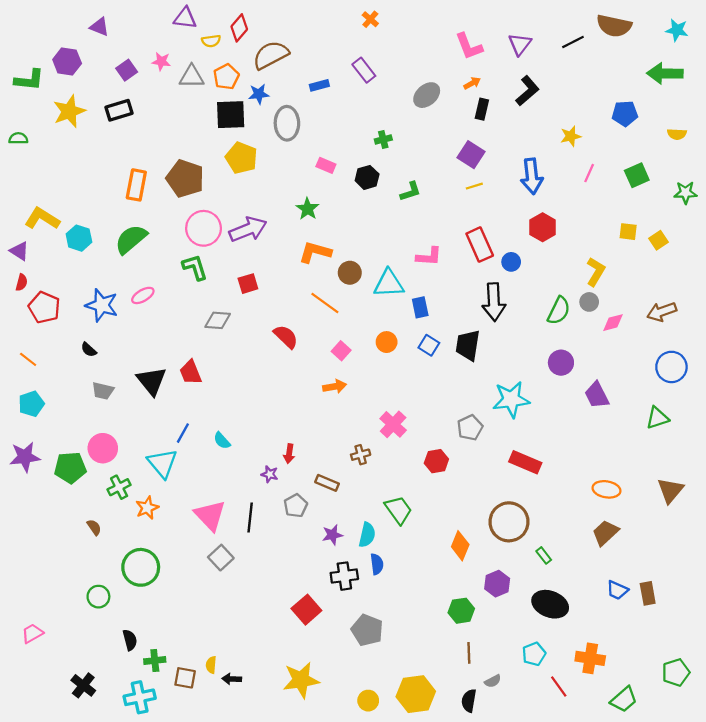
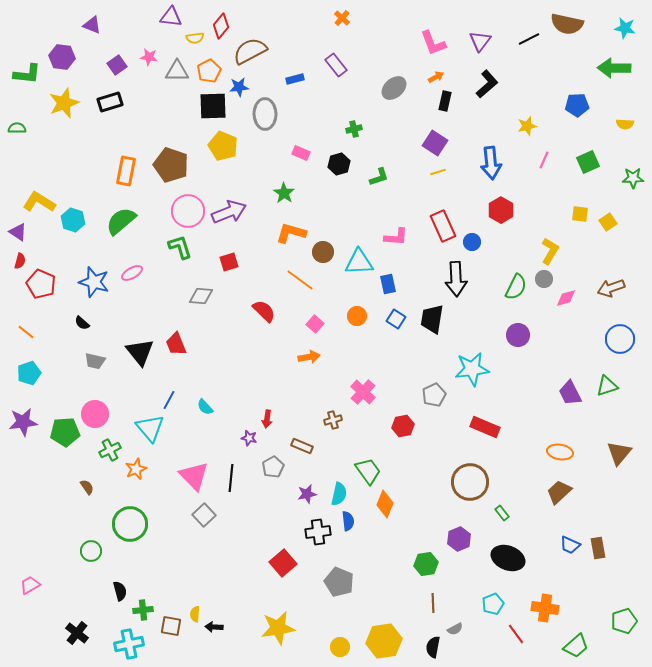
purple trapezoid: (597, 395) -> (570, 393), moved
orange diamond: (460, 546) -> (385, 504), moved

